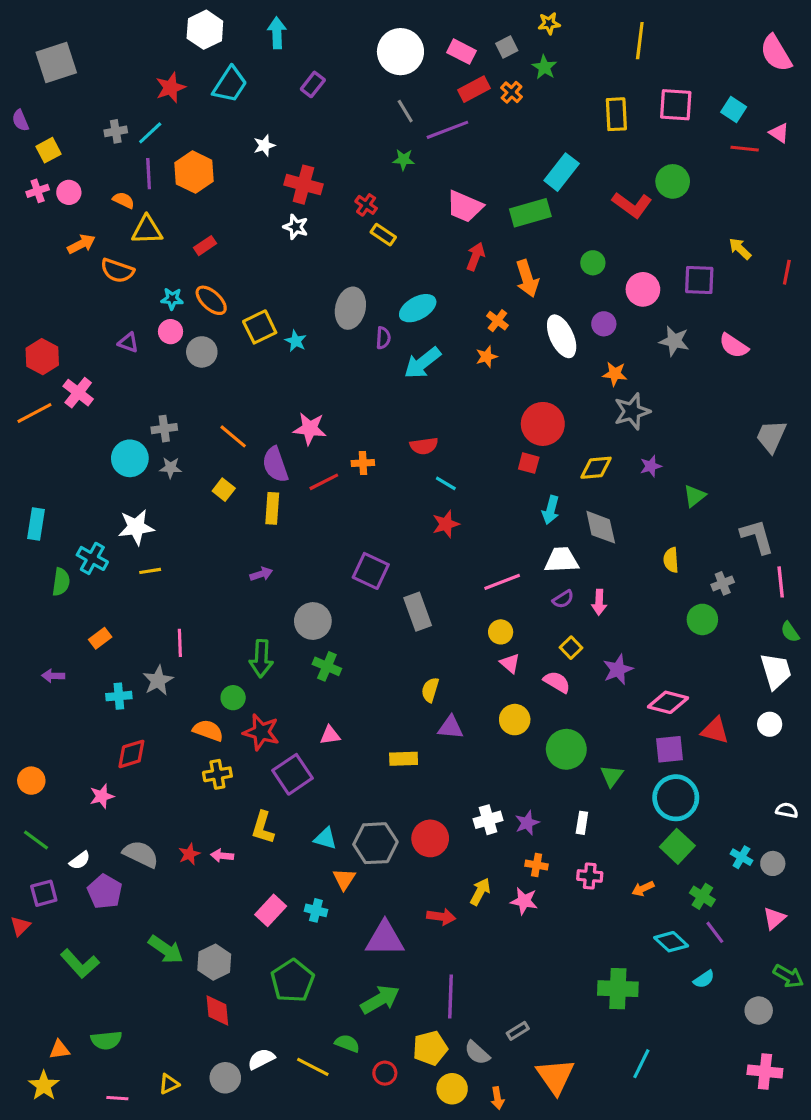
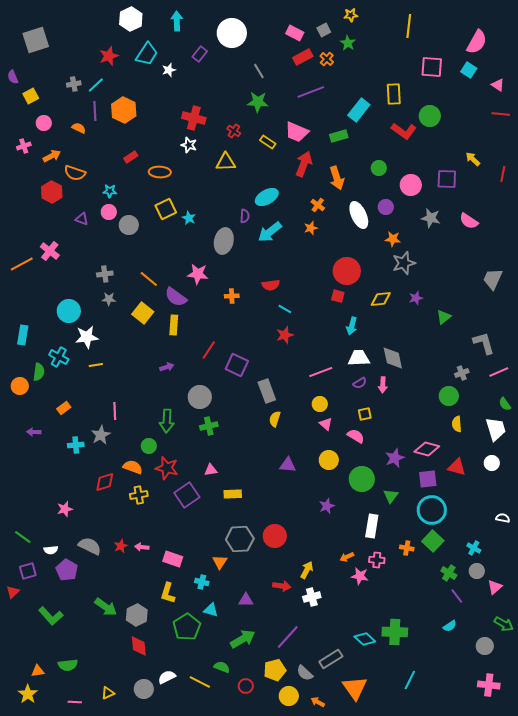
white circle: (400, 52) -> (232, 33), moved
pink semicircle: (776, 53) -> (477, 42), moved, turned -120
yellow rectangle: (616, 114) -> (394, 94), moved
purple line: (447, 130) -> (311, 92), moved
white star: (264, 145) -> (169, 70), moved
red line: (745, 149) -> (501, 114), moved
green star: (404, 160) -> (258, 102), size x1.5
pink cross: (38, 191) -> (24, 146), moved
green rectangle: (530, 213) -> (339, 136), size x0.7
yellow triangle: (147, 230) -> (226, 162), moved
yellow rectangle: (383, 235) -> (268, 142), moved
red arrow: (476, 257) -> (304, 164), size x1.4
orange ellipse: (211, 300) -> (160, 172), moved, turned -40
gray ellipse: (350, 308) -> (224, 241), moved
red hexagon: (42, 357) -> (52, 192), moved
cyan circle: (130, 458) -> (69, 311), moved
purple semicircle: (275, 465) -> (176, 297), turned -35
red line: (324, 482) -> (209, 350), moved, turned -30
yellow square: (224, 490) -> (143, 313), size x1.5
gray diamond: (601, 527) -> (393, 358), moved
yellow semicircle: (671, 560) -> (457, 424), moved
pink line: (781, 582) -> (499, 372), turned 72
yellow square: (571, 648) -> (365, 414), turned 32
green cross: (327, 666) -> (209, 426), turned -36
purple star: (618, 670) -> (395, 458), moved
yellow semicircle: (430, 690) -> (275, 419), moved
red diamond: (131, 754) -> (105, 482), moved
yellow rectangle: (404, 759) -> (233, 494), moved
orange circle: (31, 781) -> (20, 386), moved
white cross: (488, 820) -> (312, 597), moved
purple star: (527, 823) -> (327, 506), moved
white rectangle: (582, 823) -> (372, 526), size x1.6
yellow L-shape: (263, 827) -> (168, 593), moved
cyan triangle: (325, 838) -> (211, 610), moved
white semicircle: (80, 860) -> (51, 550), turned 32
gray circle: (773, 863) -> (477, 571), moved
orange cross: (537, 865) -> (407, 548), moved
orange arrow: (643, 889) -> (347, 557), moved
pink star: (524, 901) -> (360, 576), moved
pink rectangle: (271, 910) -> (173, 559), moved, turned 66
purple triangle: (385, 939) -> (246, 600), size x0.6
cyan diamond: (671, 942) -> (365, 639), moved
purple line: (451, 996) -> (288, 637), turned 40
gray rectangle: (518, 1031) -> (331, 659), size x1.6
orange arrow: (497, 1098) -> (318, 702), turned 128

